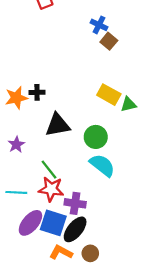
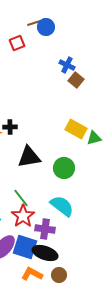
cyan semicircle: (102, 165) -> (62, 206), moved
red star: (51, 189) -> (23, 216), turned 30
black ellipse: (75, 229) -> (45, 253), turned 70

